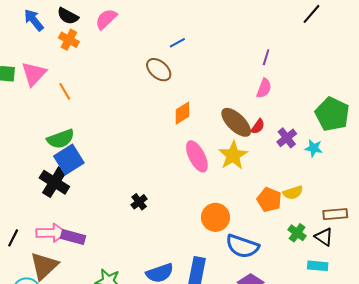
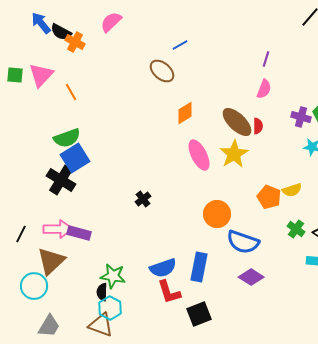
black semicircle: (68, 16) -> (61, 32), moved
red semicircle: (258, 126) -> (258, 126), turned -35
purple cross: (287, 138) -> (301, 117), moved, turned -36

